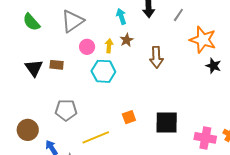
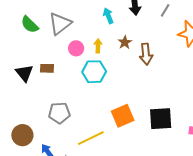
green semicircle: (31, 22) -> (30, 25), moved
brown star: (127, 40) -> (125, 42), moved
orange square: (129, 117) -> (123, 116), size x1.6

